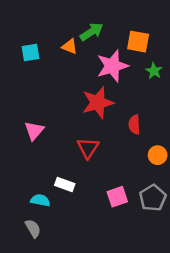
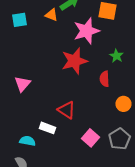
green star: (154, 71) -> (116, 56), moved
red triangle: (88, 148) -> (66, 110), moved, turned -30
pink square: (117, 197) -> (90, 138), turned -30

